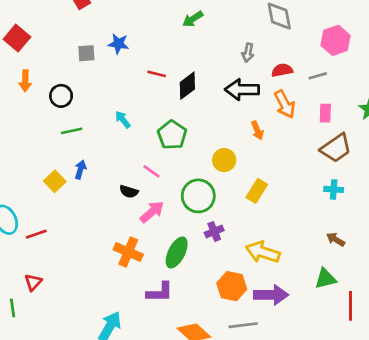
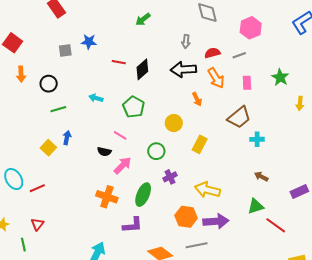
cyan arrow: (123, 120) -> (96, 98), turned -32
brown trapezoid: (336, 148) -> (239, 117), moved
green circle: (198, 196) -> (156, 151), size x0.7
red line: (350, 306) -> (276, 225), turned -50

